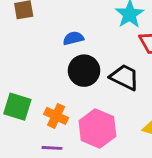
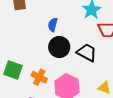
blue semicircle: (73, 38) -> (53, 25), turned -64

